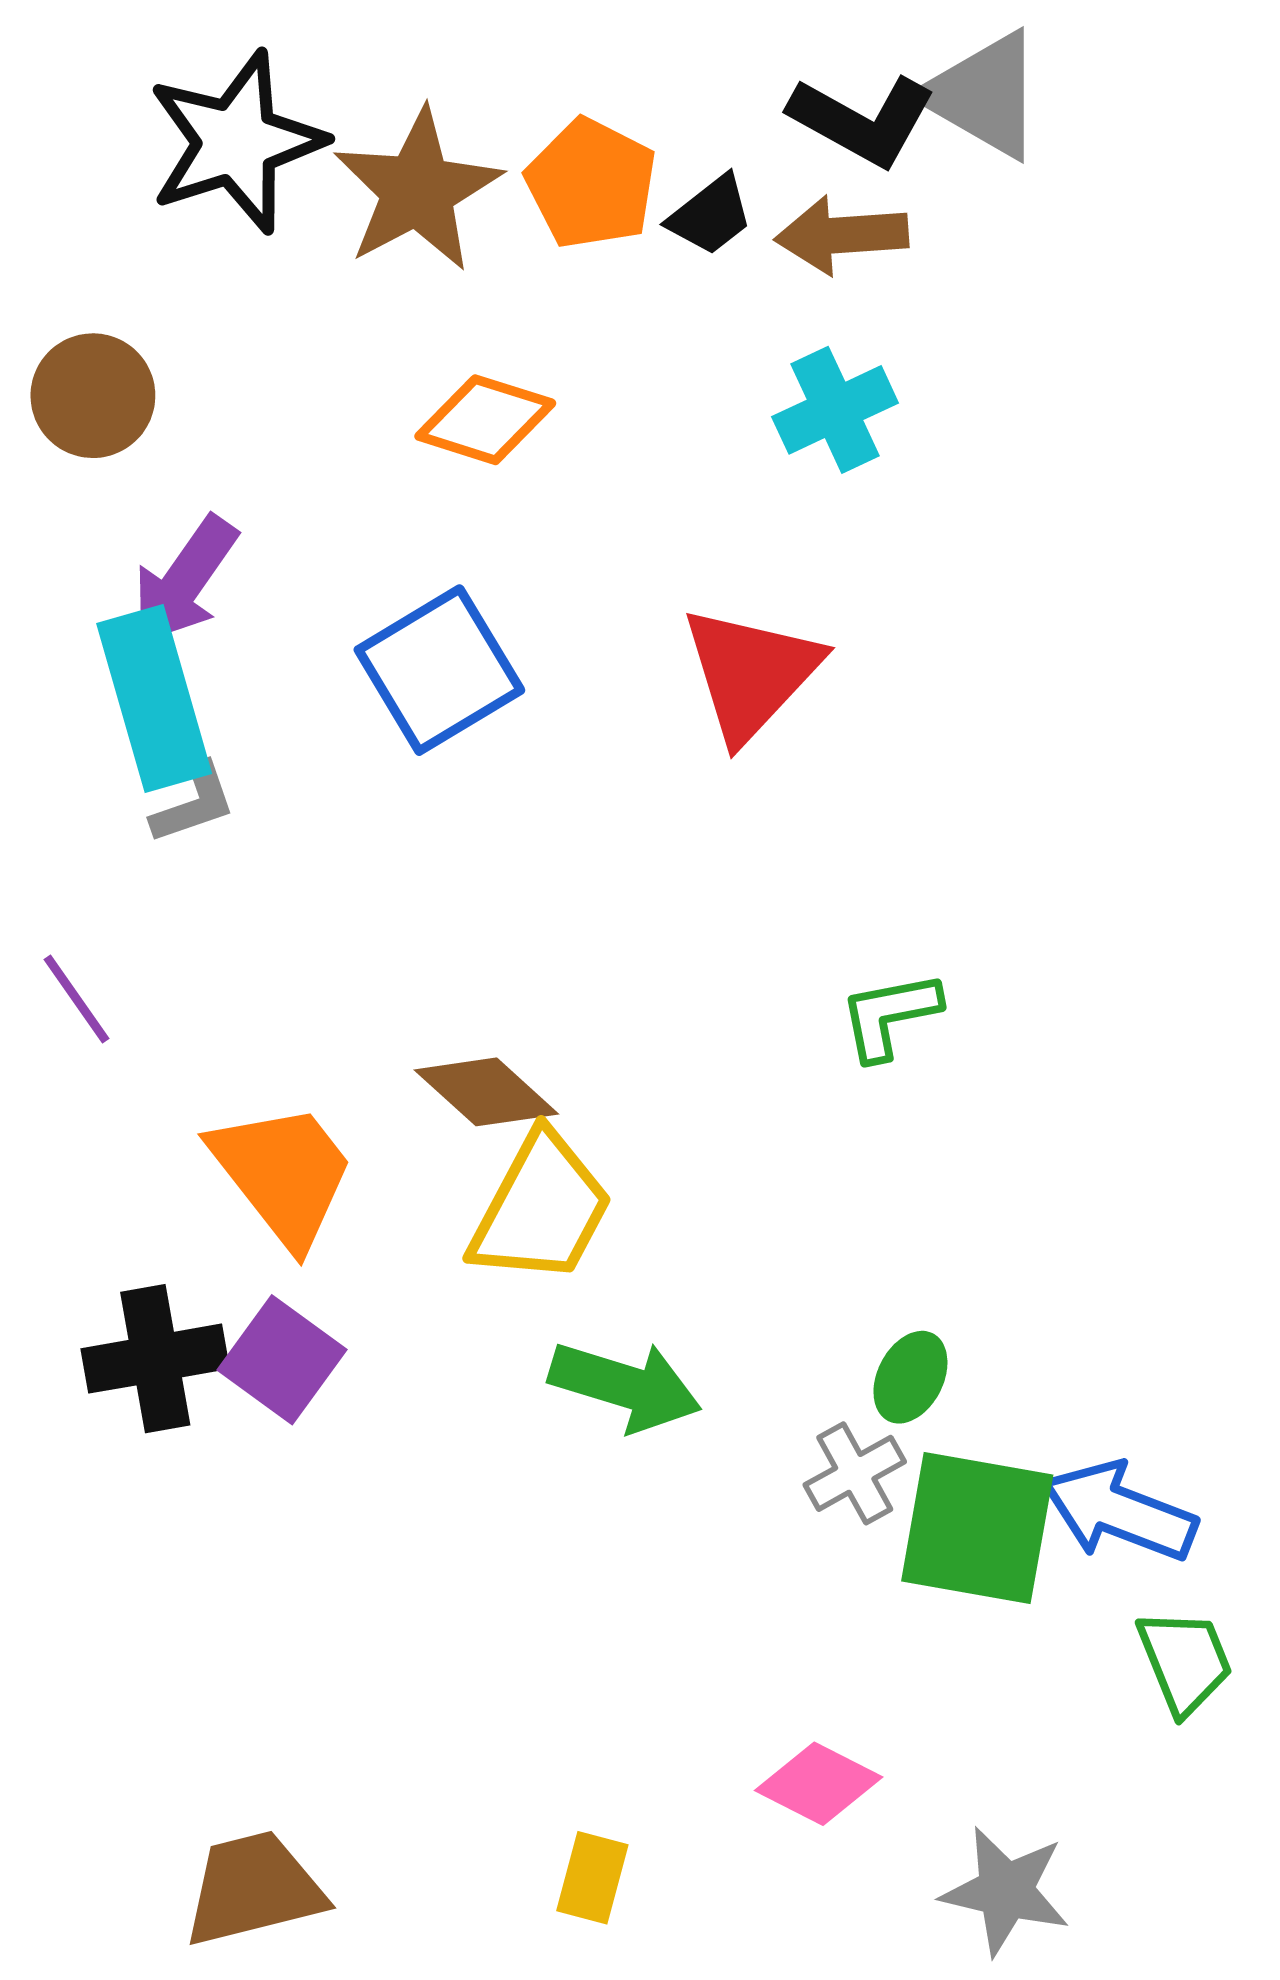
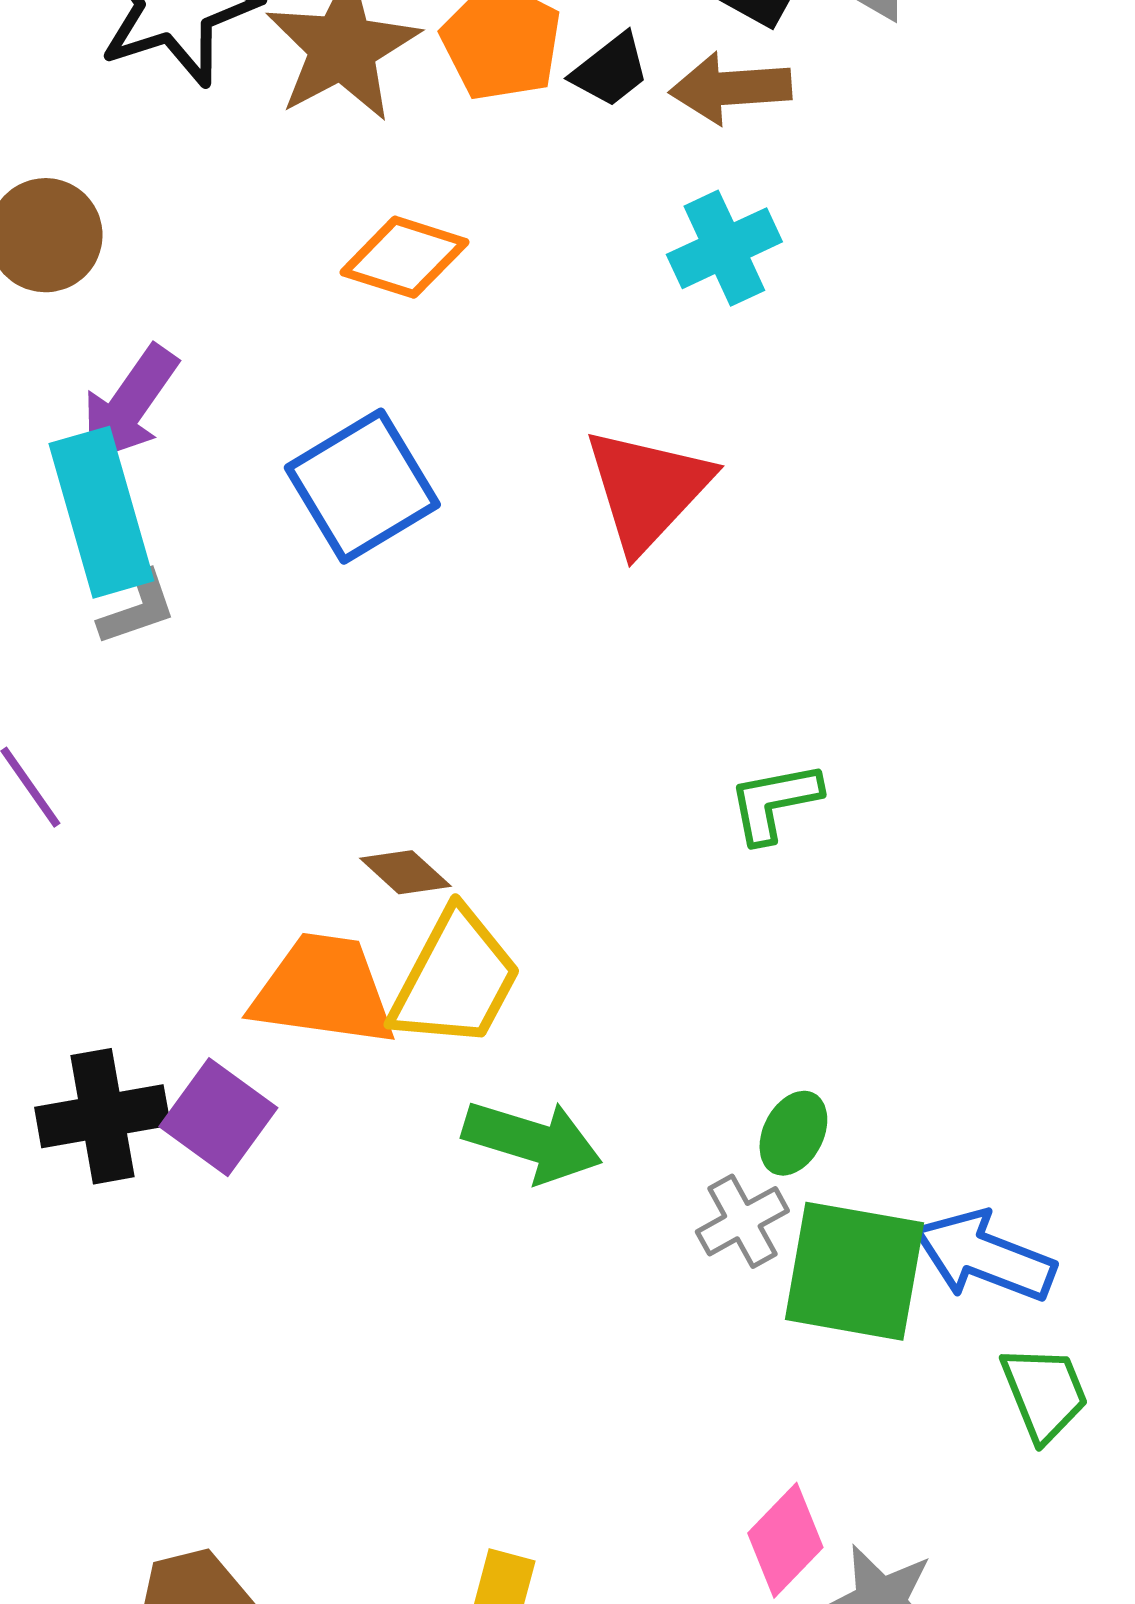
brown diamond: (486, 1092) -> (405, 872), size x0.7
orange trapezoid: (283, 1174) -> (323, 990), moved, turned -44
pink diamond: (819, 1784) -> (785, 1540), moved, turned -73

